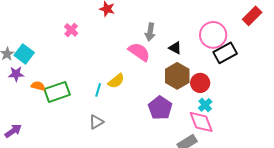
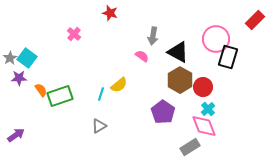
black triangle: (175, 48) -> (178, 52), size x1.6
pink semicircle: (139, 52) -> (142, 56), size x0.6
black rectangle: (225, 53) -> (228, 57), turned -45
orange semicircle: (38, 86) -> (41, 90), turned 40

